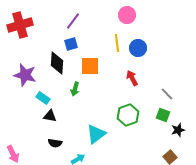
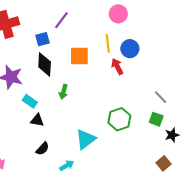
blue square: (71, 44) -> (42, 39), moved
orange square: (90, 66) -> (79, 56), moved
red arrow: (132, 78) -> (117, 67), moved
black semicircle: (55, 143) -> (42, 149), turned -56

